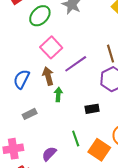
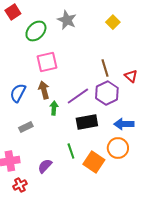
pink square: (51, 47) -> (47, 62), turned 30
purple line: (76, 64) -> (78, 96), moved
black rectangle: (92, 109) -> (87, 122), size x1.5

